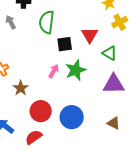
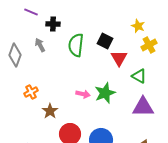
black square: (65, 44) -> (105, 41), moved, turned 35
pink arrow: (54, 71) -> (83, 94), turned 72

